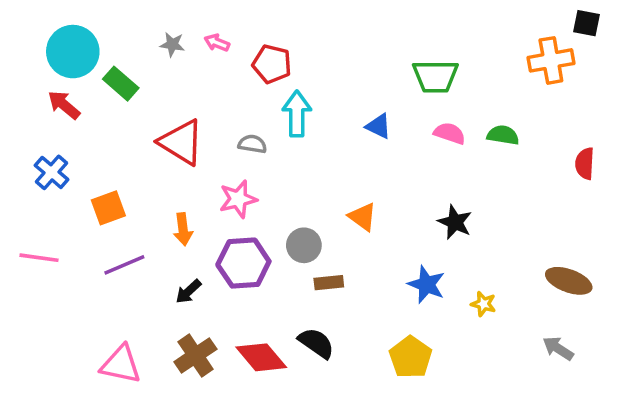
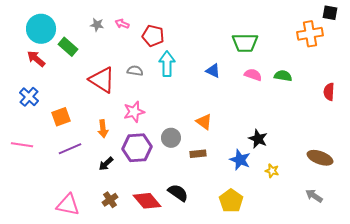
gray semicircle: (252, 144) -> (135, 71), moved
black star: (455, 222) -> (258, 139), moved
brown rectangle: (329, 283) -> (198, 154), moved
brown cross: (195, 355) -> (110, 200), size x0.7

